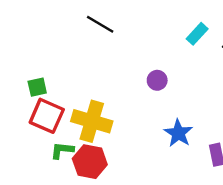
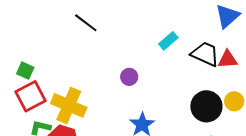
green square: (37, 87) -> (25, 71), turned 30
red square: (47, 116) -> (31, 96), turned 32

